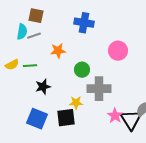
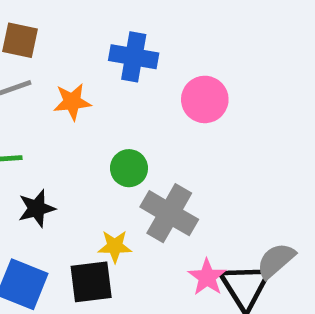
orange star: (58, 51) -> (72, 102), moved
pink circle: (118, 51) -> (205, 99), moved
gray cross: (99, 89) -> (169, 213), turned 30

